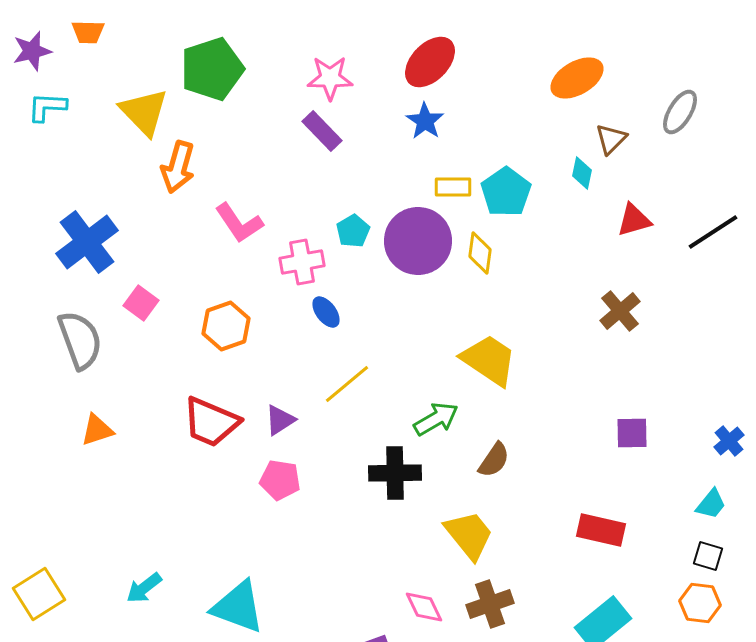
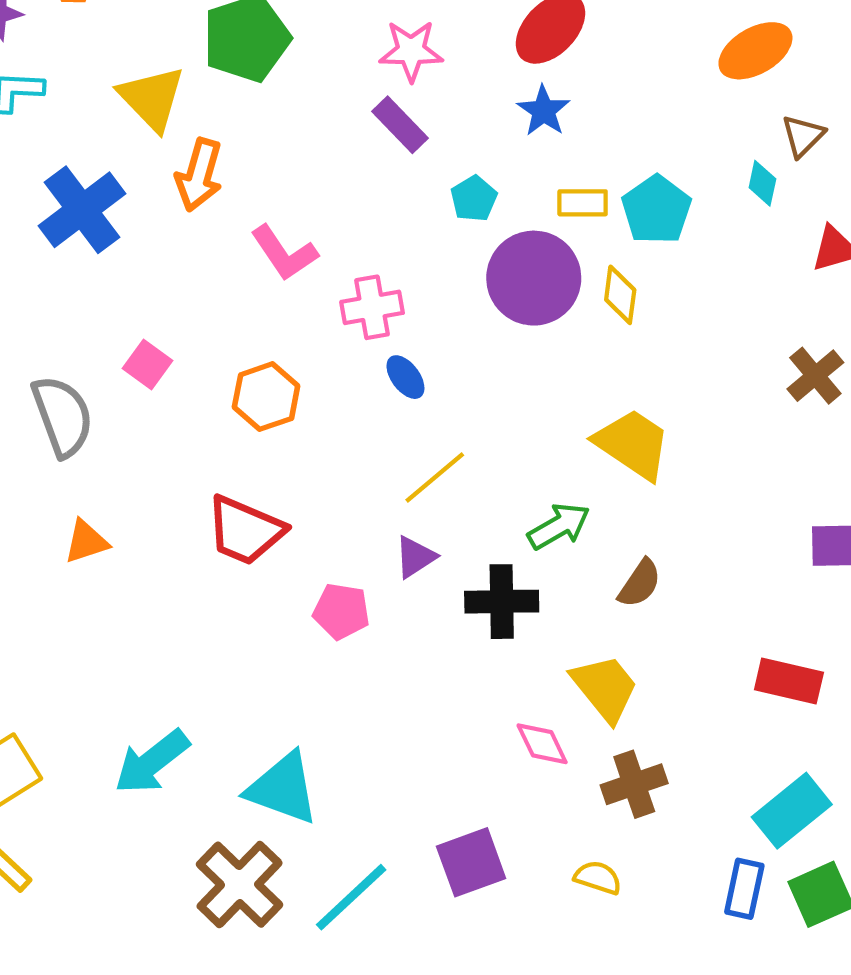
cyan pentagon: (353, 231) -> (474, 199), moved
blue cross: (87, 242) -> (82, 210), moved
purple triangle: (280, 420) -> (415, 557), moved
cyan arrow: (144, 588) -> (152, 762), size x1.5
pink diamond: (424, 607) -> (542, 744), moved

